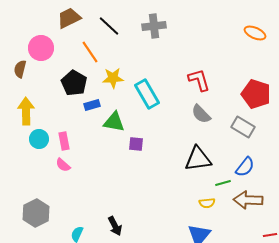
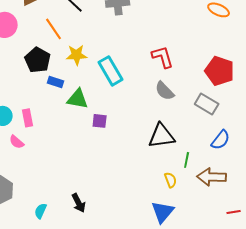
blue rectangle: (92, 105) -> (56, 82), turned 35
pink semicircle: (63, 165) -> (17, 142), moved
blue semicircle: (245, 167) -> (221, 140), moved
green line: (223, 183) -> (187, 160), turned -63
yellow semicircle: (207, 203) -> (171, 180), turned -105

